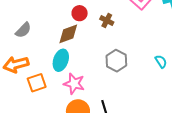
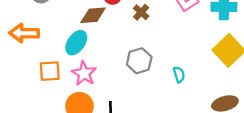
cyan semicircle: (161, 61) -> (179, 75), moved
orange square: (37, 83) -> (50, 71), moved

